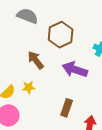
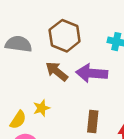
gray semicircle: (27, 16) -> (18, 44), moved
brown arrow: (36, 60) -> (57, 71), moved

